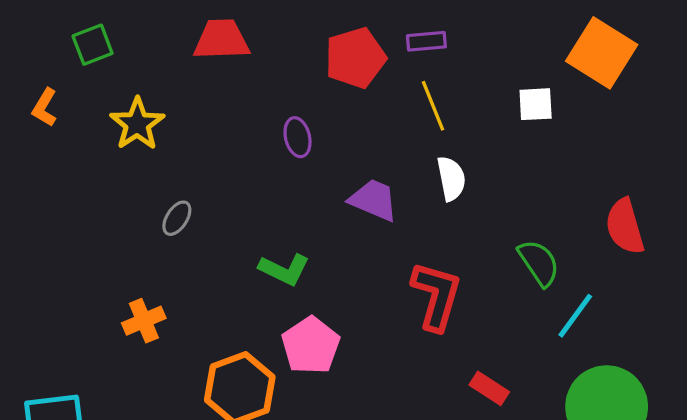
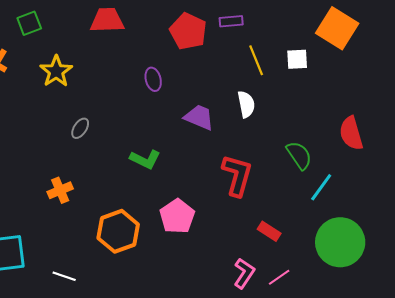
red pentagon: (355, 58) -> (188, 31), turned -30
yellow line: (433, 106) -> (256, 60), moved
pink pentagon: (311, 345) -> (177, 216), moved

